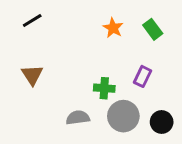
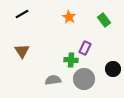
orange star: (113, 28) -> (69, 17), moved
purple rectangle: (142, 76) -> (85, 48), moved
black circle: (162, 122) -> (113, 69), moved

